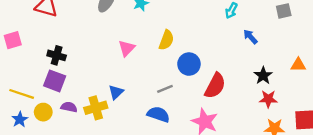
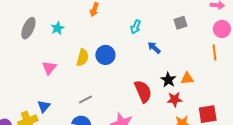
blue circle: (189, 64) -> (105, 55), moved
orange triangle: (298, 65) -> (187, 78), moved
red semicircle: (215, 86) -> (143, 91), moved, turned -45

